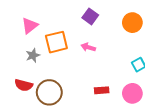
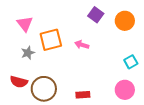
purple square: (90, 16) -> (96, 15), moved
pink triangle: (30, 26) -> (25, 24), turned -30
red rectangle: (102, 90) -> (83, 95), moved

